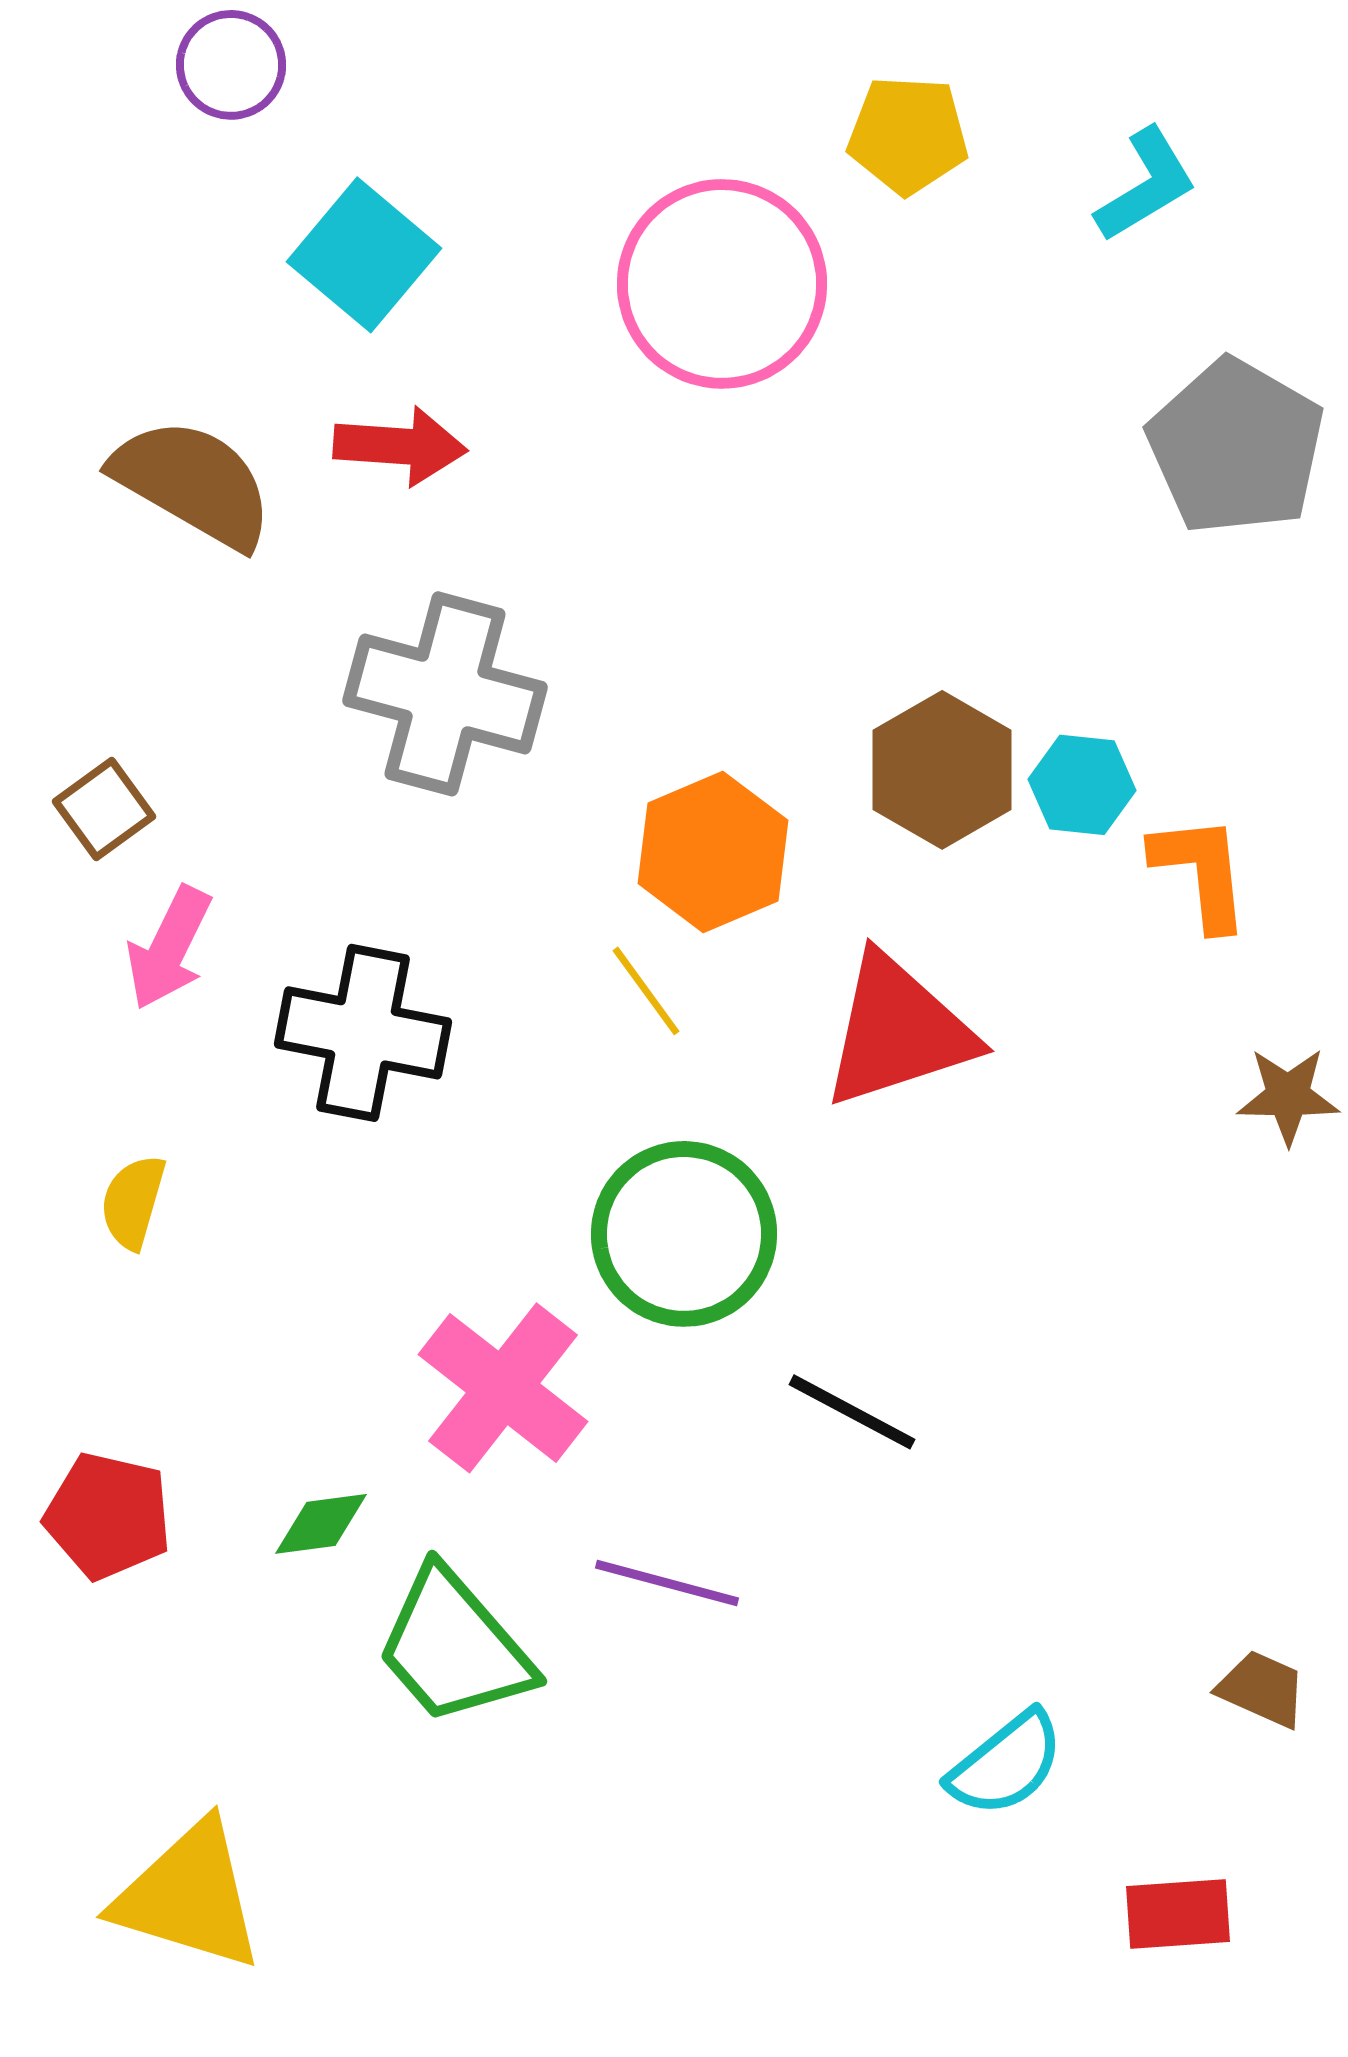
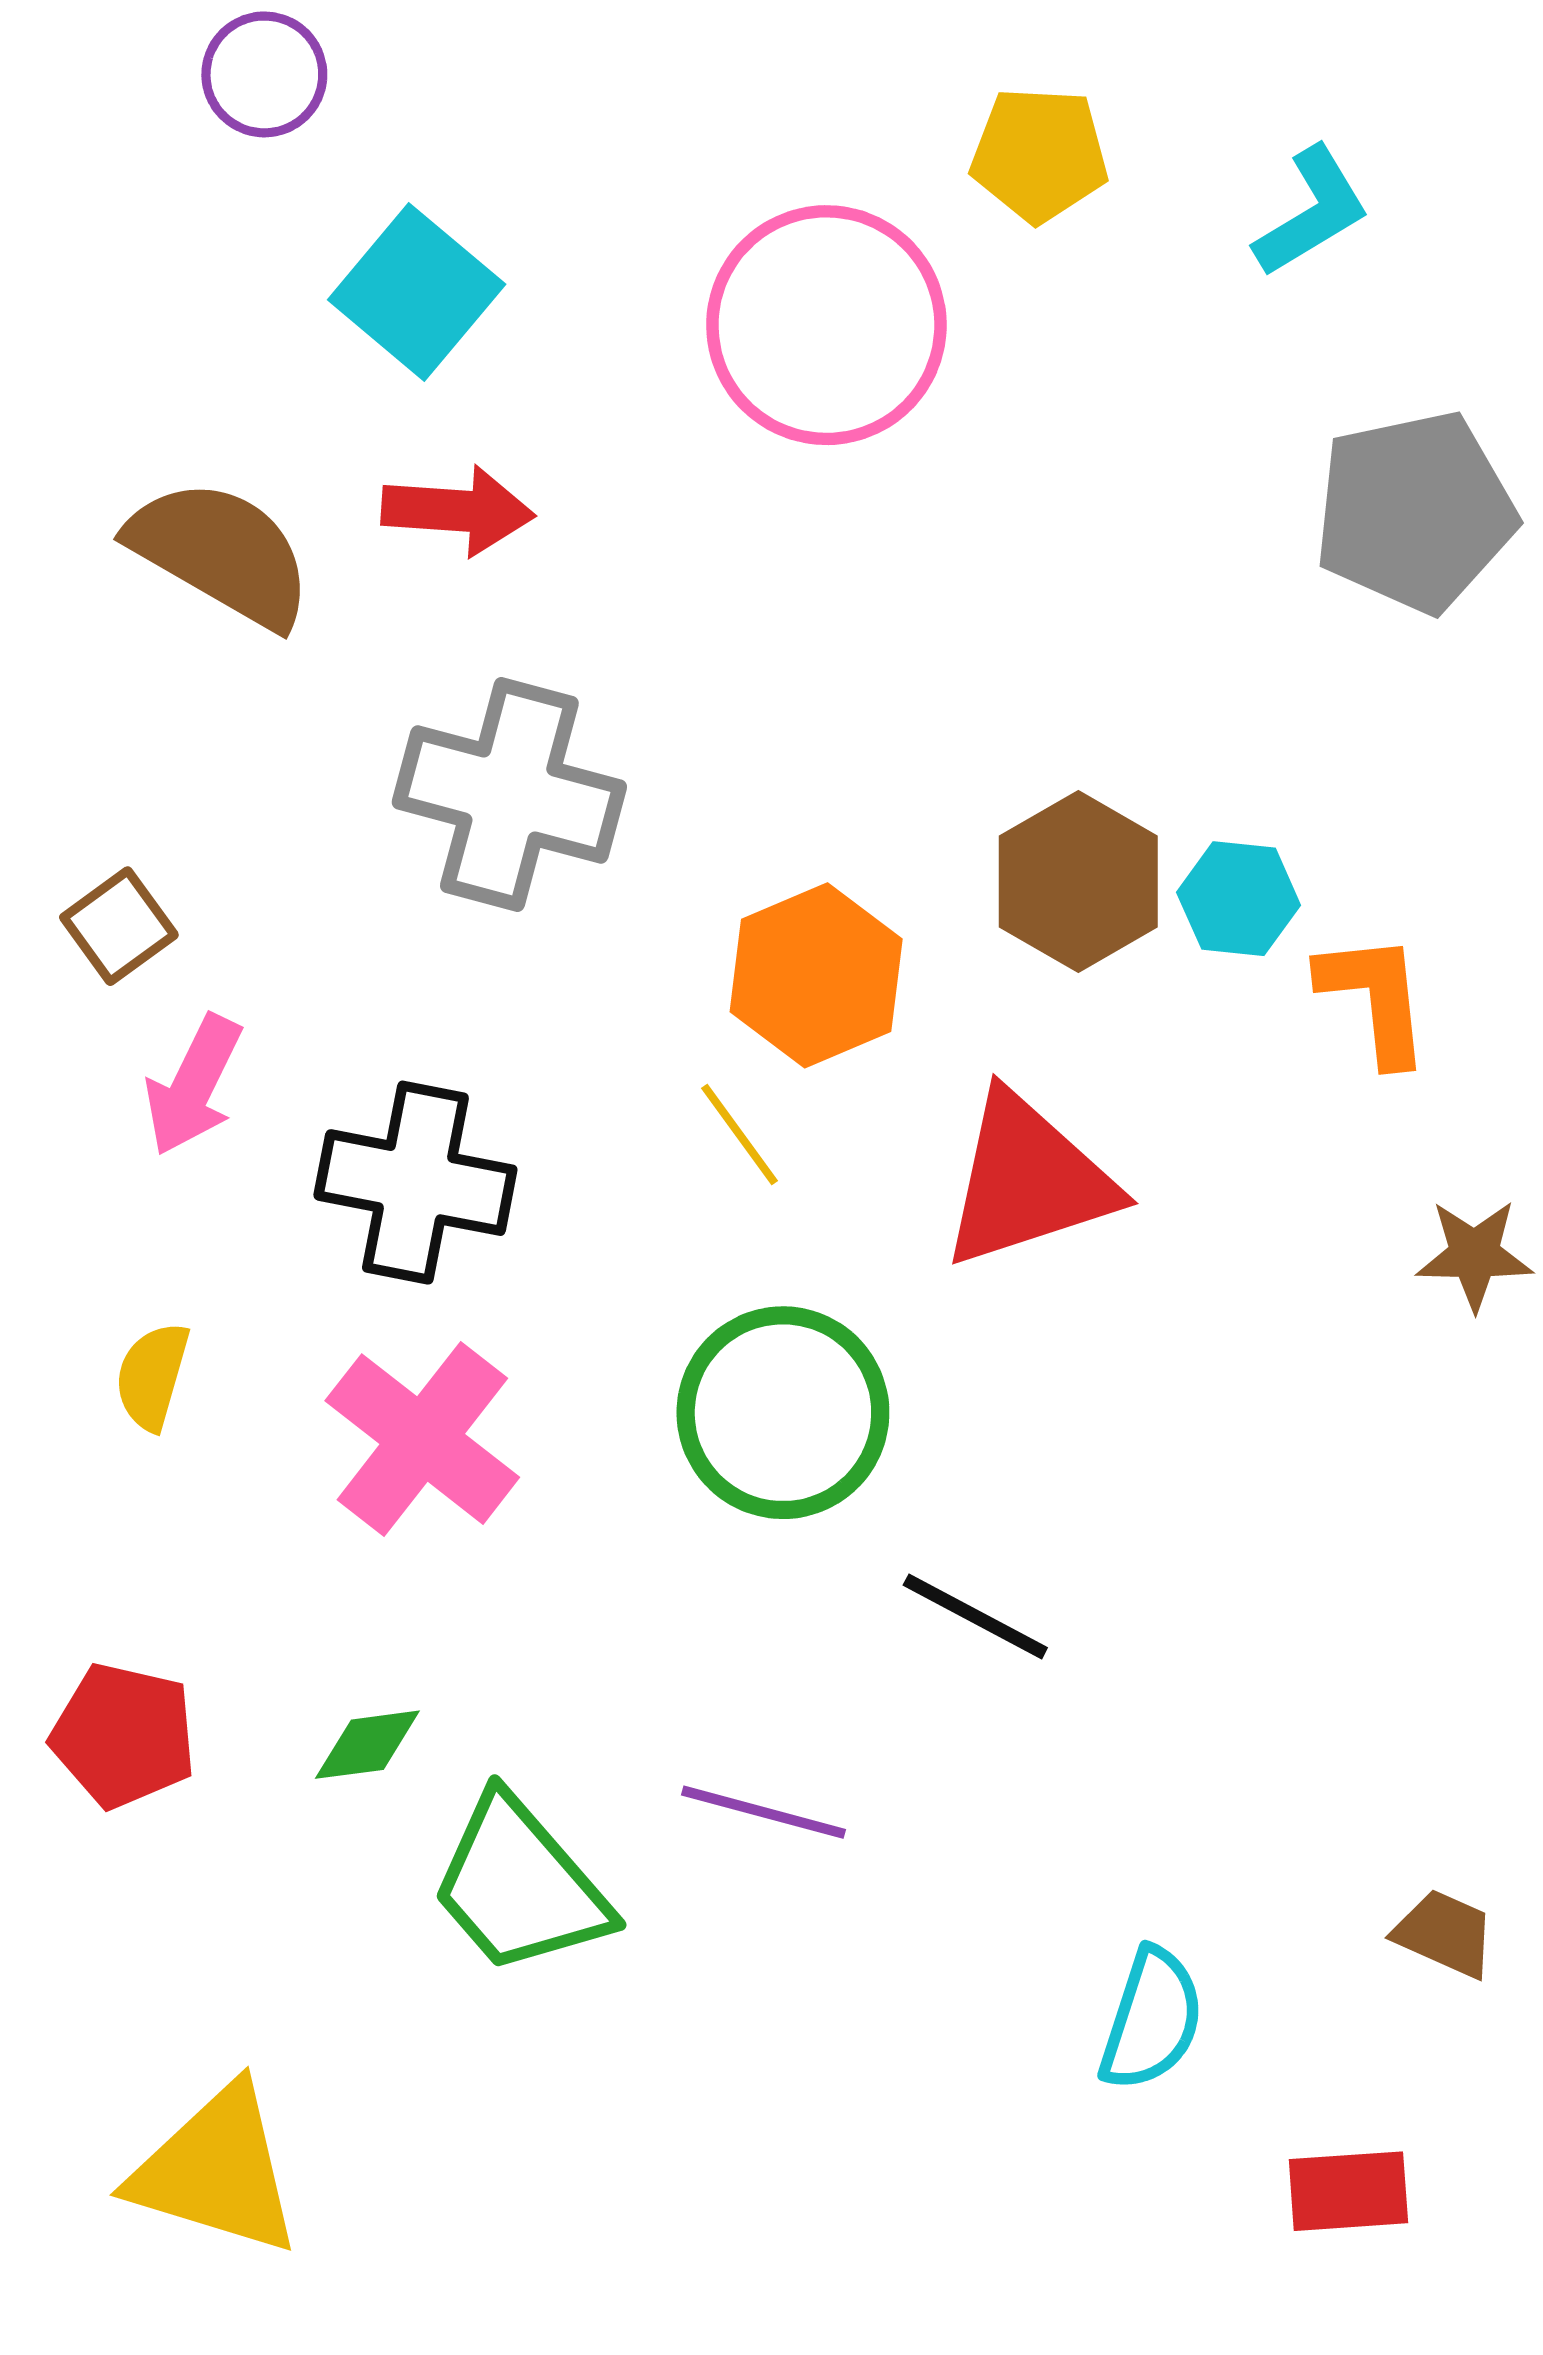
gray pentagon: (1236, 447) -> (1415, 512), turned 30
pink cross: (503, 1388) -> (422, 1439), moved
cyan semicircle: (1006, 1764) -> (1152, 2019), turned -33

